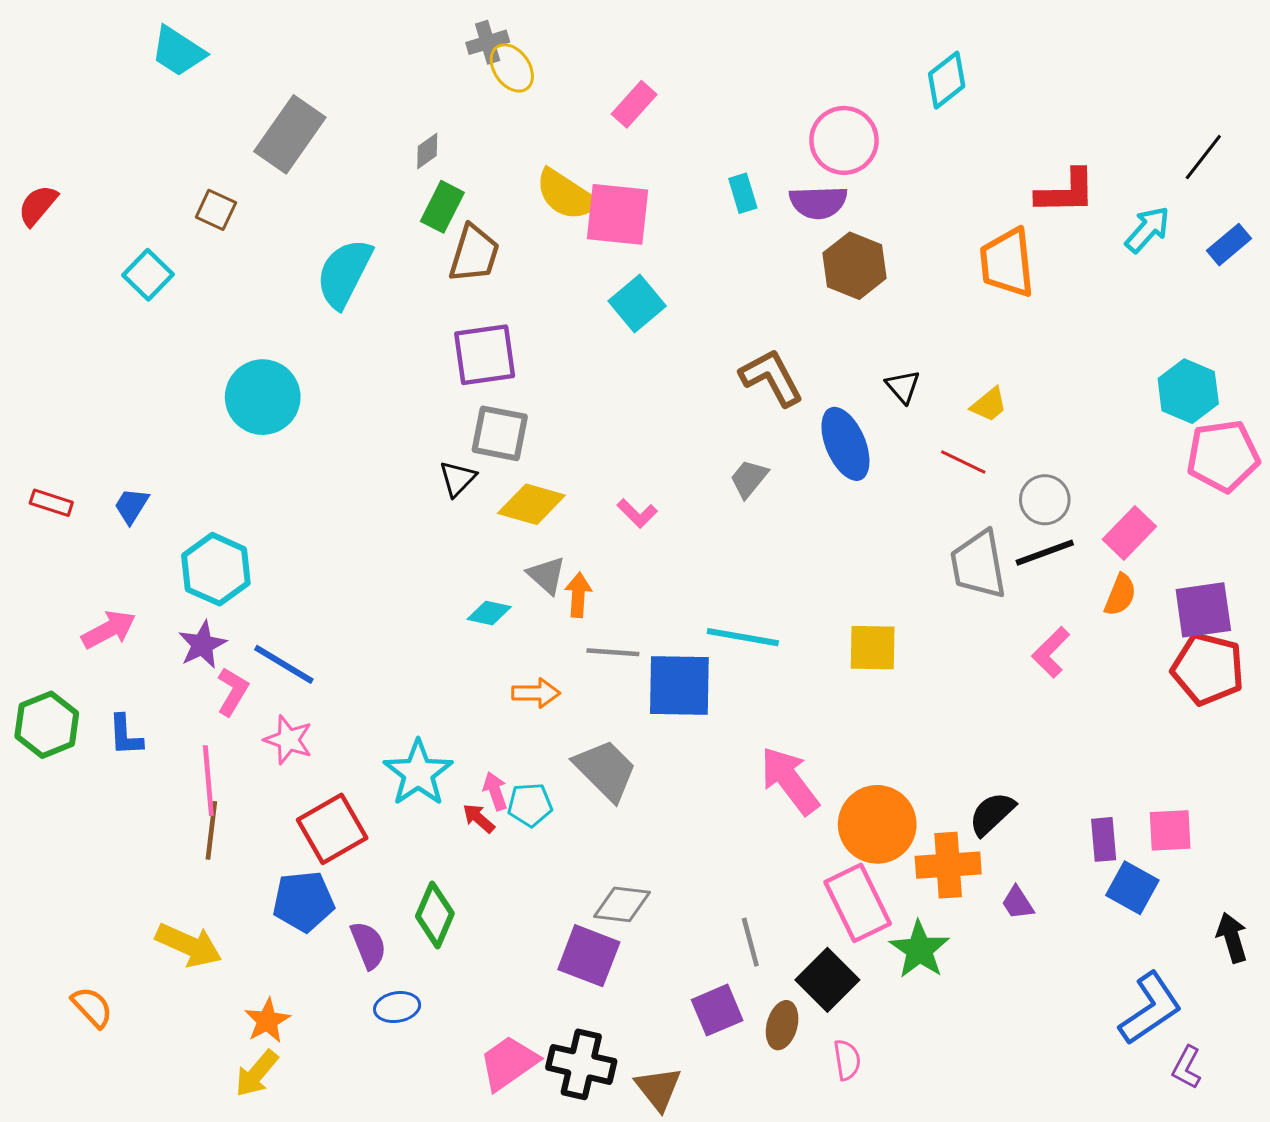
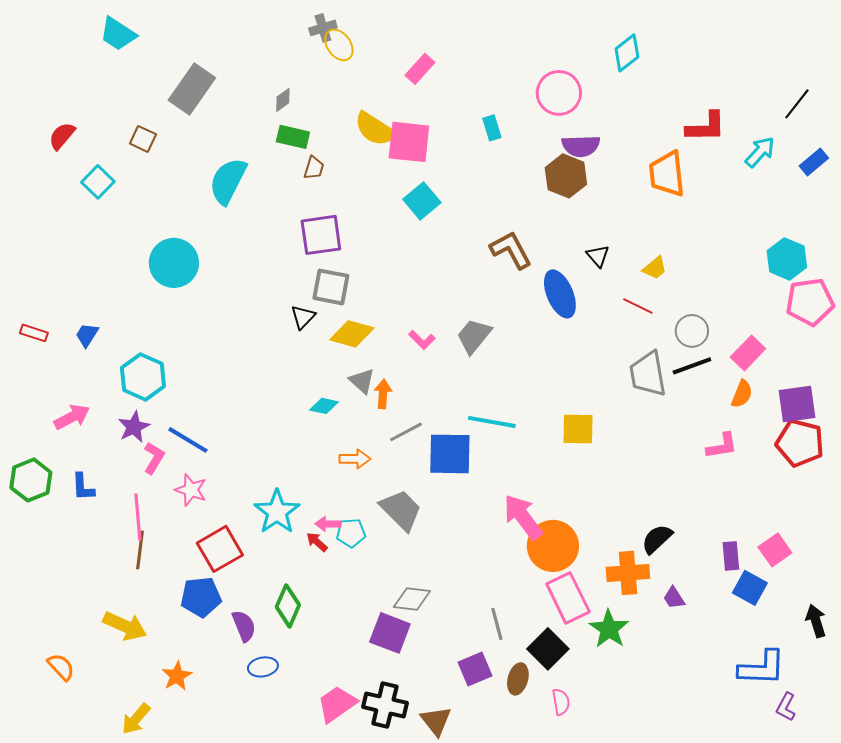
purple semicircle: (818, 202) -> (581, 146), moved
red semicircle: (38, 205) -> (62, 136), moved
green rectangle: (442, 207) -> (293, 137), turned 76
brown trapezoid: (474, 254) -> (314, 168), size x0.6
gray trapezoid: (749, 479) -> (474, 336), moved, size x1.4
gray line: (613, 652) -> (406, 432), turned -32
pink L-shape: (1051, 652) -> (722, 446), moved, turned -144
pink arrow: (495, 791) -> (328, 524), turned -70
orange circle: (877, 824) -> (553, 546), moved
pink square: (1170, 830) -> (775, 550), turned -32
blue L-shape: (1150, 1009) -> (762, 668), turned 36
yellow arrow: (257, 1073) -> (136, 719), moved

